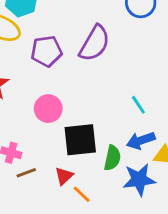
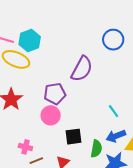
purple pentagon: (46, 51) -> (55, 94), moved
black square: (80, 140) -> (74, 137), size x0.7

